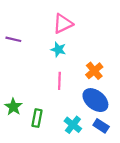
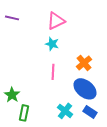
purple line: (13, 39) -> (12, 18), moved
green rectangle: (37, 118) -> (24, 113), moved

